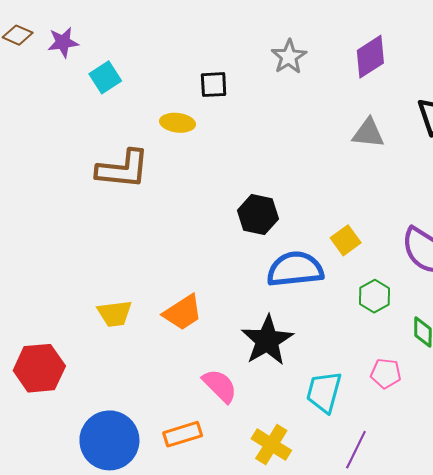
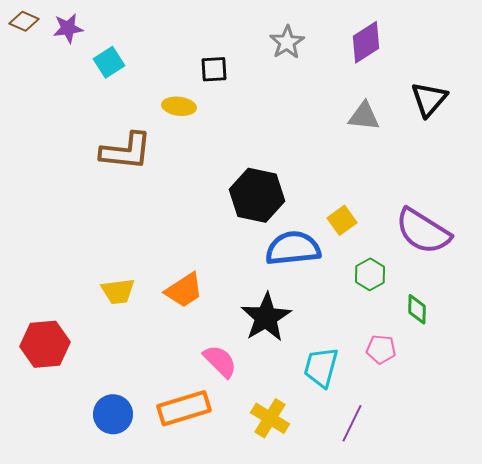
black hexagon: (258, 215) -> (257, 195), size x1.4
orange rectangle: (183, 434) -> (184, 408), size x1.4
blue circle: (109, 440) -> (113, 414), size x0.7

